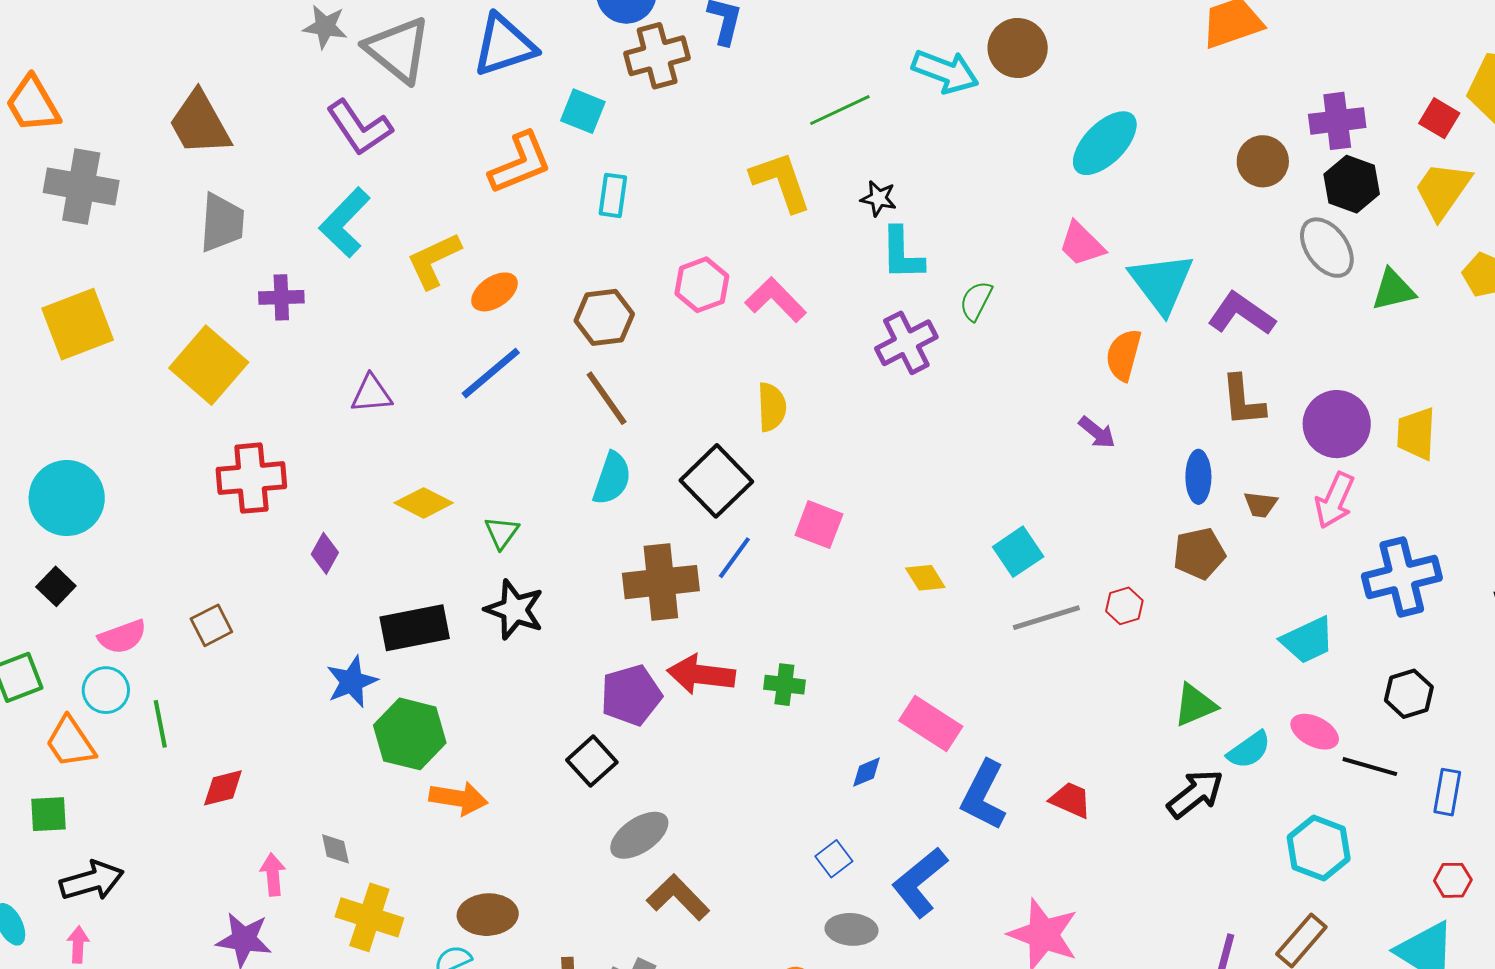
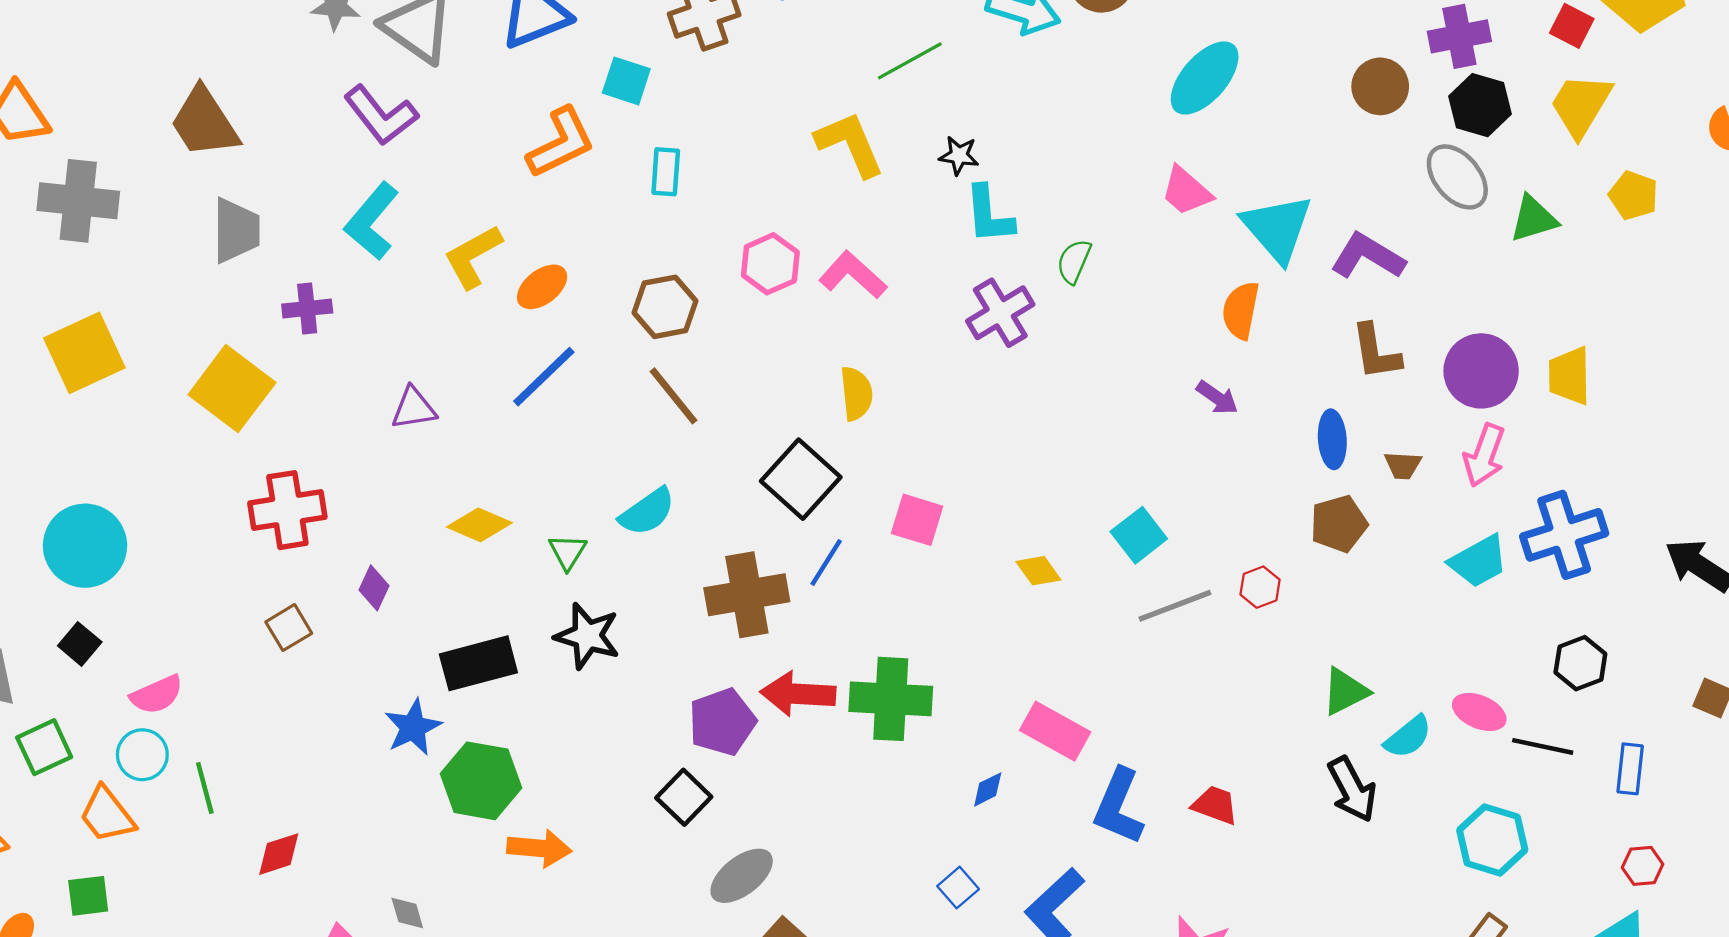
cyan semicircle: (612, 478) -> (647, 512), moved, turned 40
brown square: (211, 625) -> (289, 628), moved
cyan trapezoid: (1308, 640) -> (1479, 561), moved
green cross: (784, 685) -> (891, 699), size x1.8
black arrow: (1195, 794) -> (1352, 789), turned 104

